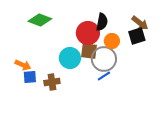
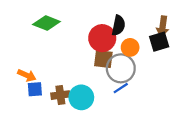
brown arrow: (140, 23) -> (163, 27), turned 60
cyan circle: (70, 58) -> (81, 97), moved

